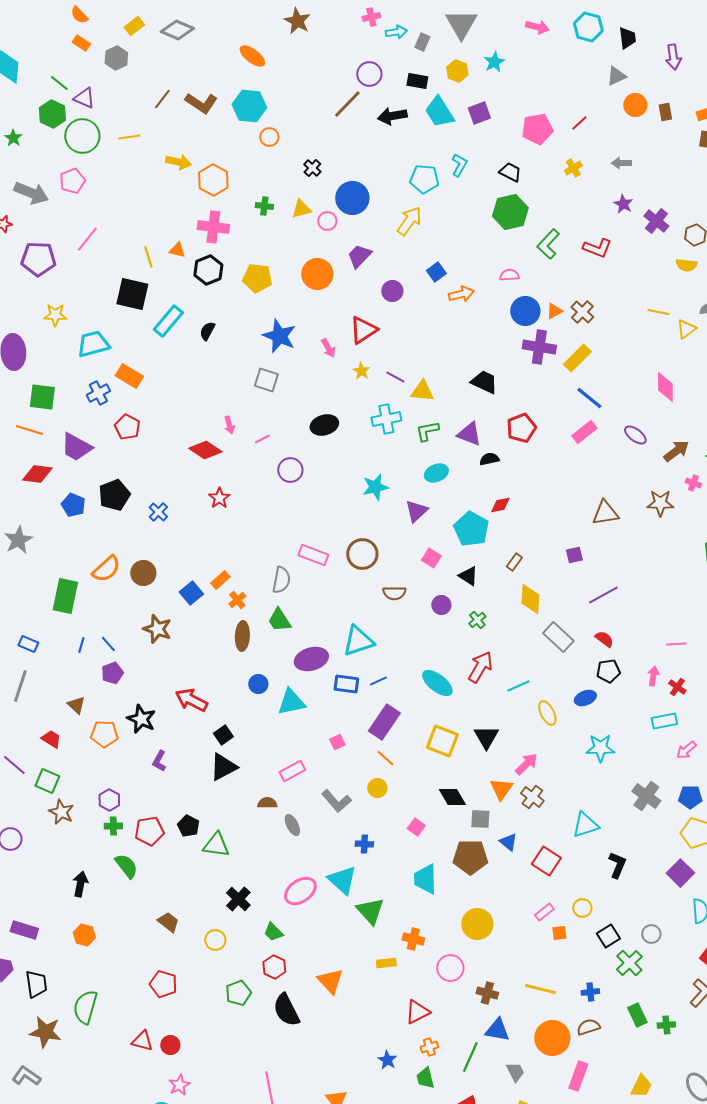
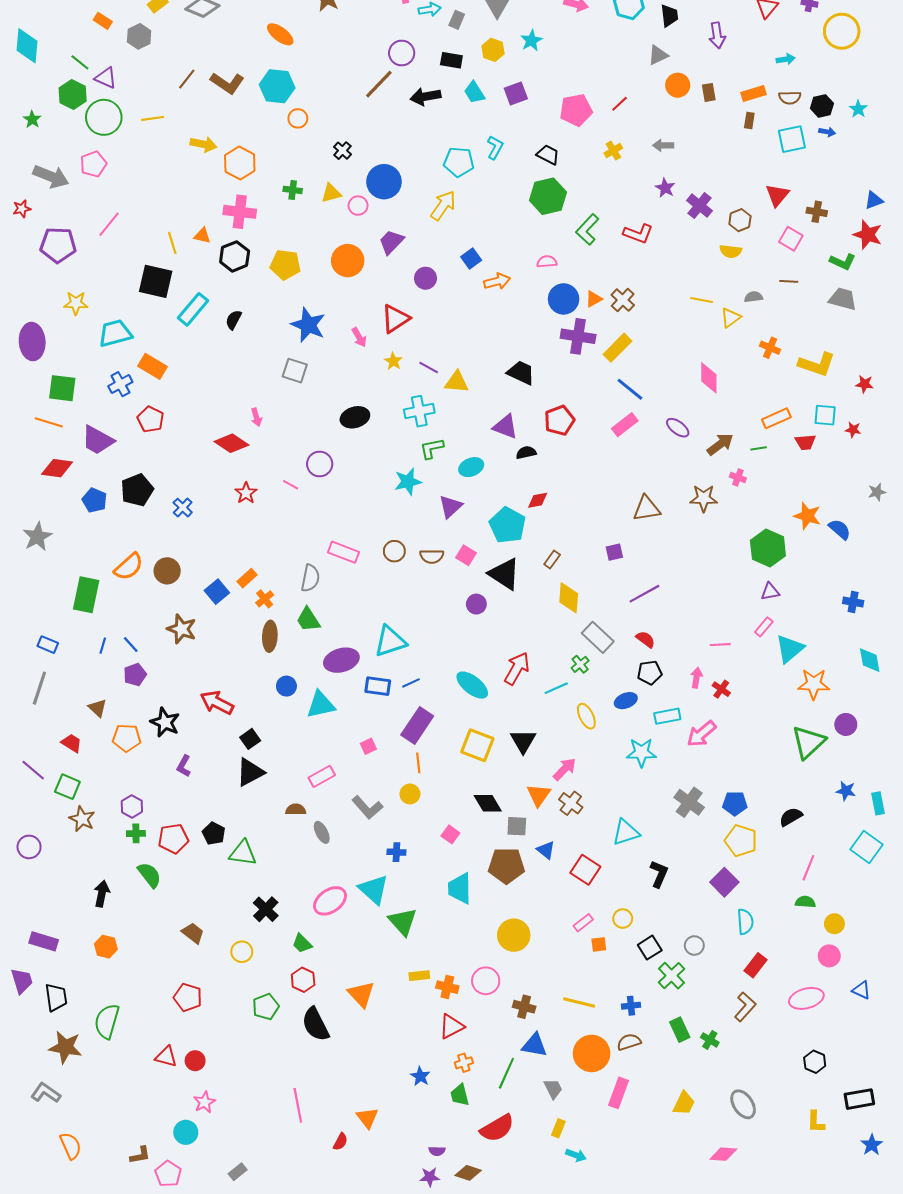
cyan trapezoid: (439, 112) -> (474, 92), size x0.7
green L-shape: (427, 431) -> (432, 448), moved
pink line: (262, 439) -> (291, 485), moved, turned 56
brown circle: (362, 554) -> (394, 551), size x0.7
black triangle: (468, 576) -> (504, 574), size x1.6
brown semicircle: (394, 593) -> (432, 556), moved
green cross: (477, 620) -> (580, 664), moved
cyan rectangle: (664, 721) -> (667, 716), moved
pink arrow: (686, 750) -> (702, 734), moved, size x1.4
orange line: (385, 758) -> (418, 763), turned 42
orange cross: (413, 939) -> (447, 987), moved
green cross: (666, 1025) -> (710, 1040), turned 36

